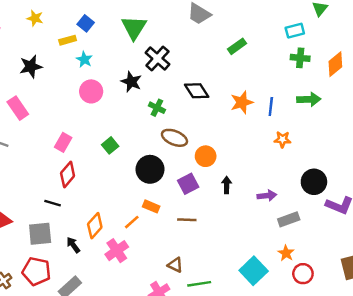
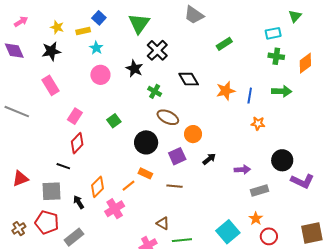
yellow star: (35, 18) -> (57, 27), moved
pink rectangle: (18, 108) -> (51, 85), moved
black arrow: (227, 185) -> (209, 159), turned 48

